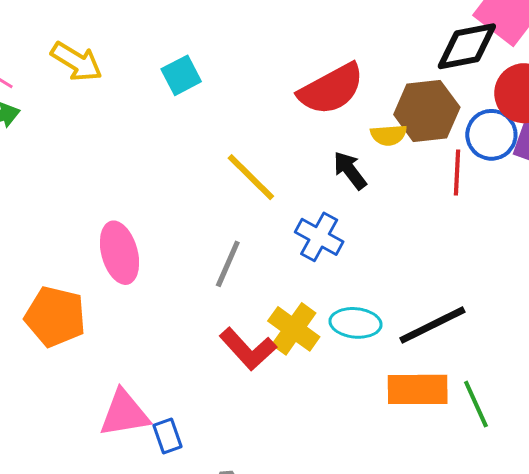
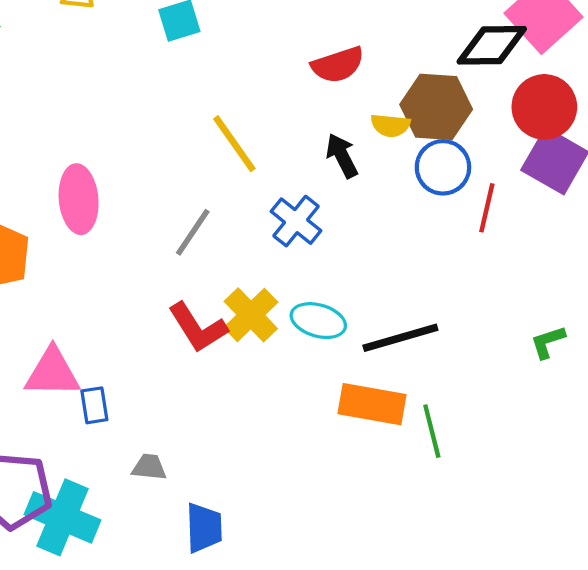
red semicircle: (331, 89) -> (338, 65), size x0.7
blue circle: (491, 135) -> (443, 167), moved
red line: (457, 173) -> (487, 208), moved

